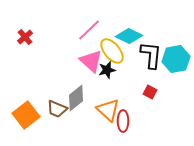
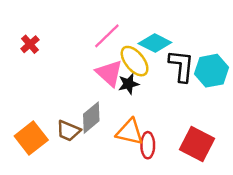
red square: (150, 92) -> (197, 144), moved, size x2.0
orange triangle: (108, 110) -> (130, 132), turned -30

